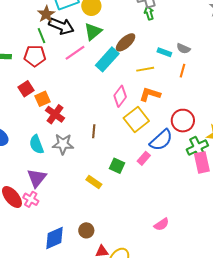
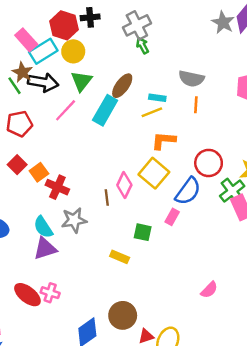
green line: (41, 36) -> (15, 86), moved
gray semicircle: (183, 49) -> (191, 79), size x1.5
cyan rectangle: (164, 52) -> (157, 98), moved
pink diamond: (120, 96) -> (124, 185), moved
purple triangle: (37, 178) -> (45, 249), moved, turned 45
brown circle: (86, 230) -> (123, 315), size x1.5

